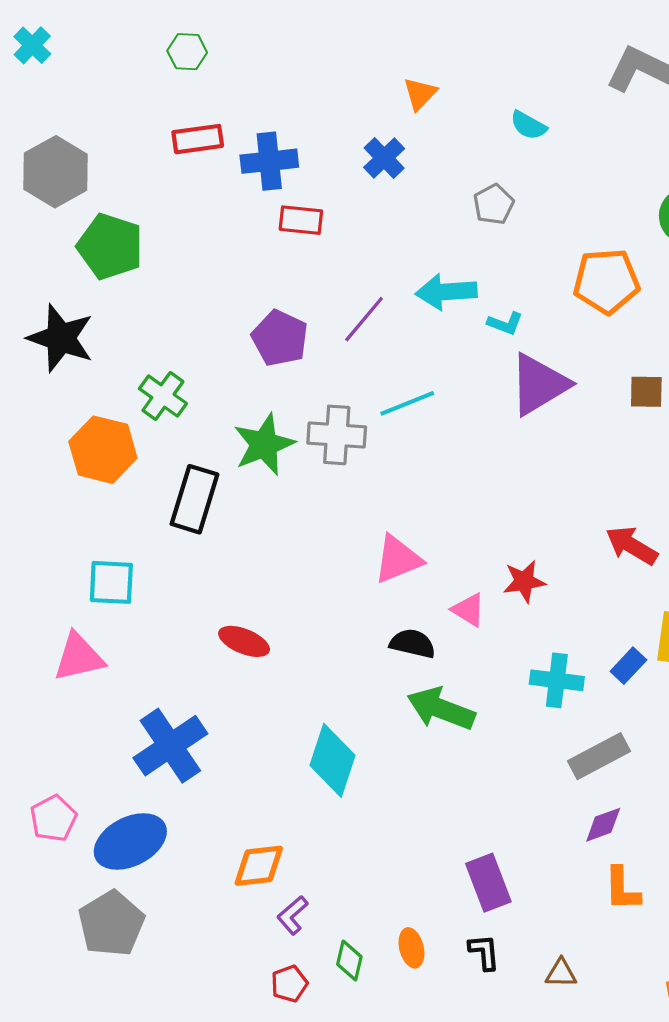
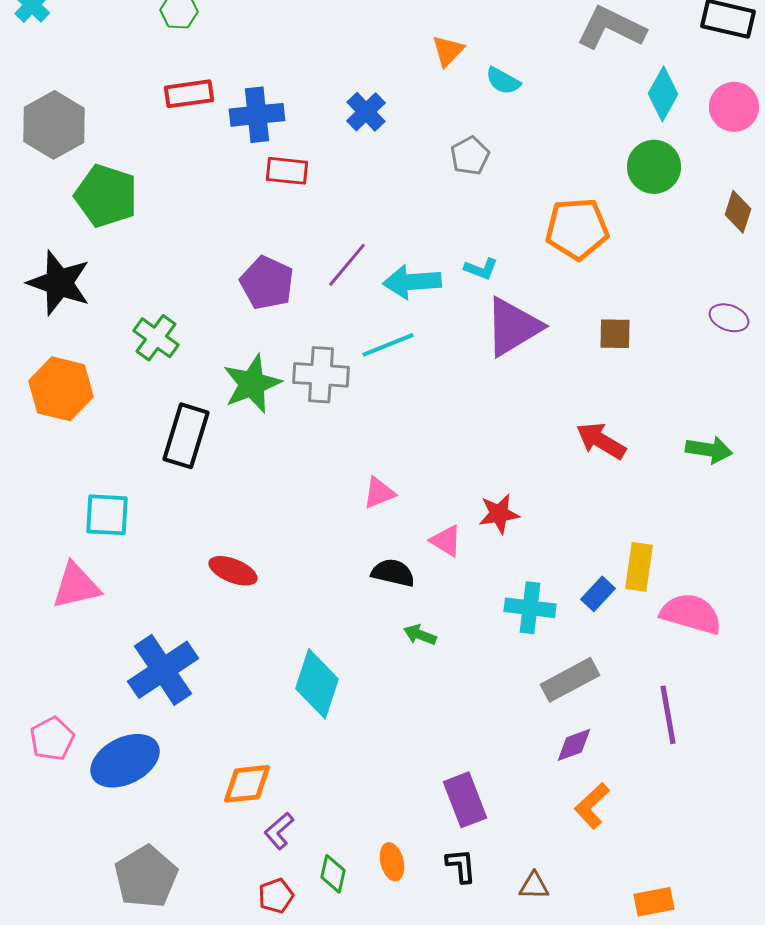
orange triangle: (420, 94) -> (448, 51), moved
cyan arrow: (446, 292) -> (412, 282), moved
orange hexagon: (103, 450) -> (61, 389), moved
red arrow: (632, 546) -> (601, 441), moved
pink triangle: (398, 559) -> (379, 493), size x0.7
green arrow: (441, 709) -> (420, 635), size x0.5
orange L-shape: (622, 889) -> (592, 806), turned 48
gray pentagon: (111, 924) -> (146, 877), moved

